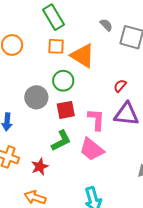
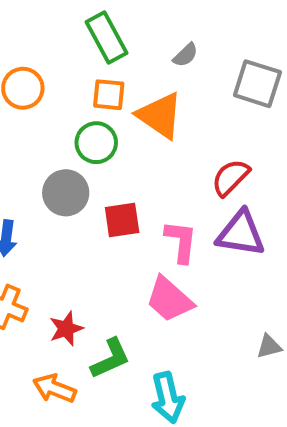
gray semicircle: (106, 25) -> (185, 55), moved, turned 88
green circle: (63, 81) -> (96, 143), moved
red semicircle: (120, 86) -> (231, 177), size x1.5
green L-shape: (61, 141) -> (110, 359), moved

